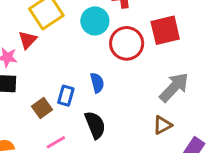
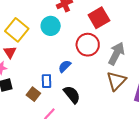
red circle: (127, 43) -> (88, 45), moved
blue semicircle: (97, 83) -> (65, 66), turned -104
brown triangle: (162, 125) -> (116, 81), size x1.5

